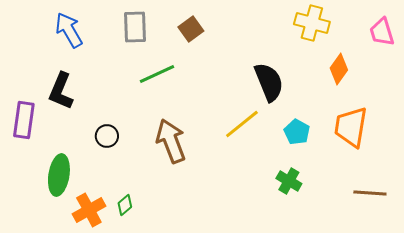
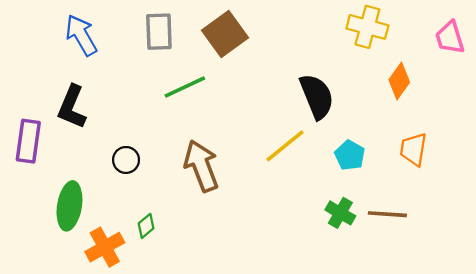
brown square: (191, 29) -> (225, 34), size x1.5
orange trapezoid: (351, 127) -> (413, 149), size x0.7
brown line: (370, 193) -> (387, 214), moved
green diamond: (125, 205) -> (146, 226), moved

